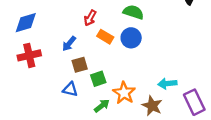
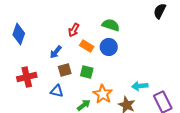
blue diamond: (26, 23) -> (19, 34), turned -55
red cross: (29, 55) -> (27, 77), moved
green square: (98, 79) -> (87, 72), moved, turned 32

